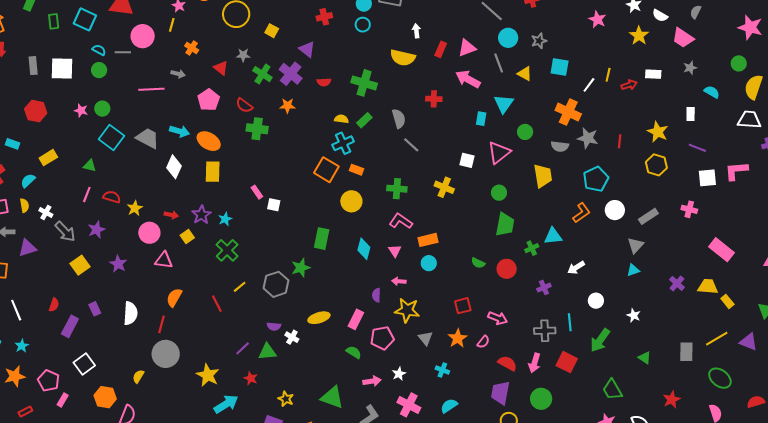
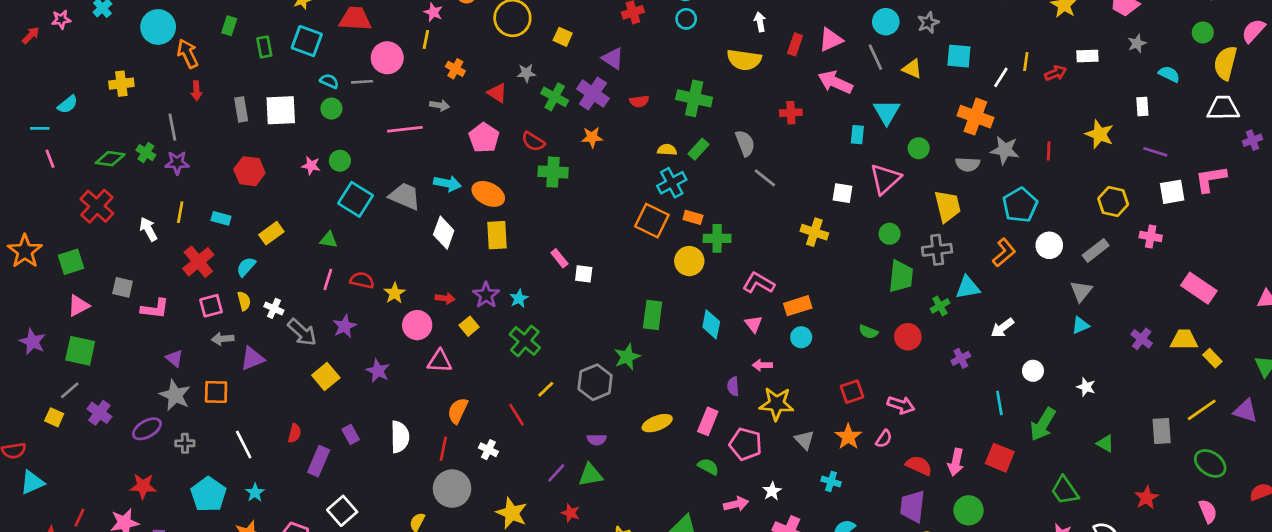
yellow hexagon: (656, 165) -> (1113, 202), moved
green cross: (397, 189) -> (717, 238), moved
gray cross: (545, 331) -> (937, 250), moved
white cross: (292, 337) -> (488, 450), moved
pink pentagon: (382, 338) -> (746, 444), turned 30

